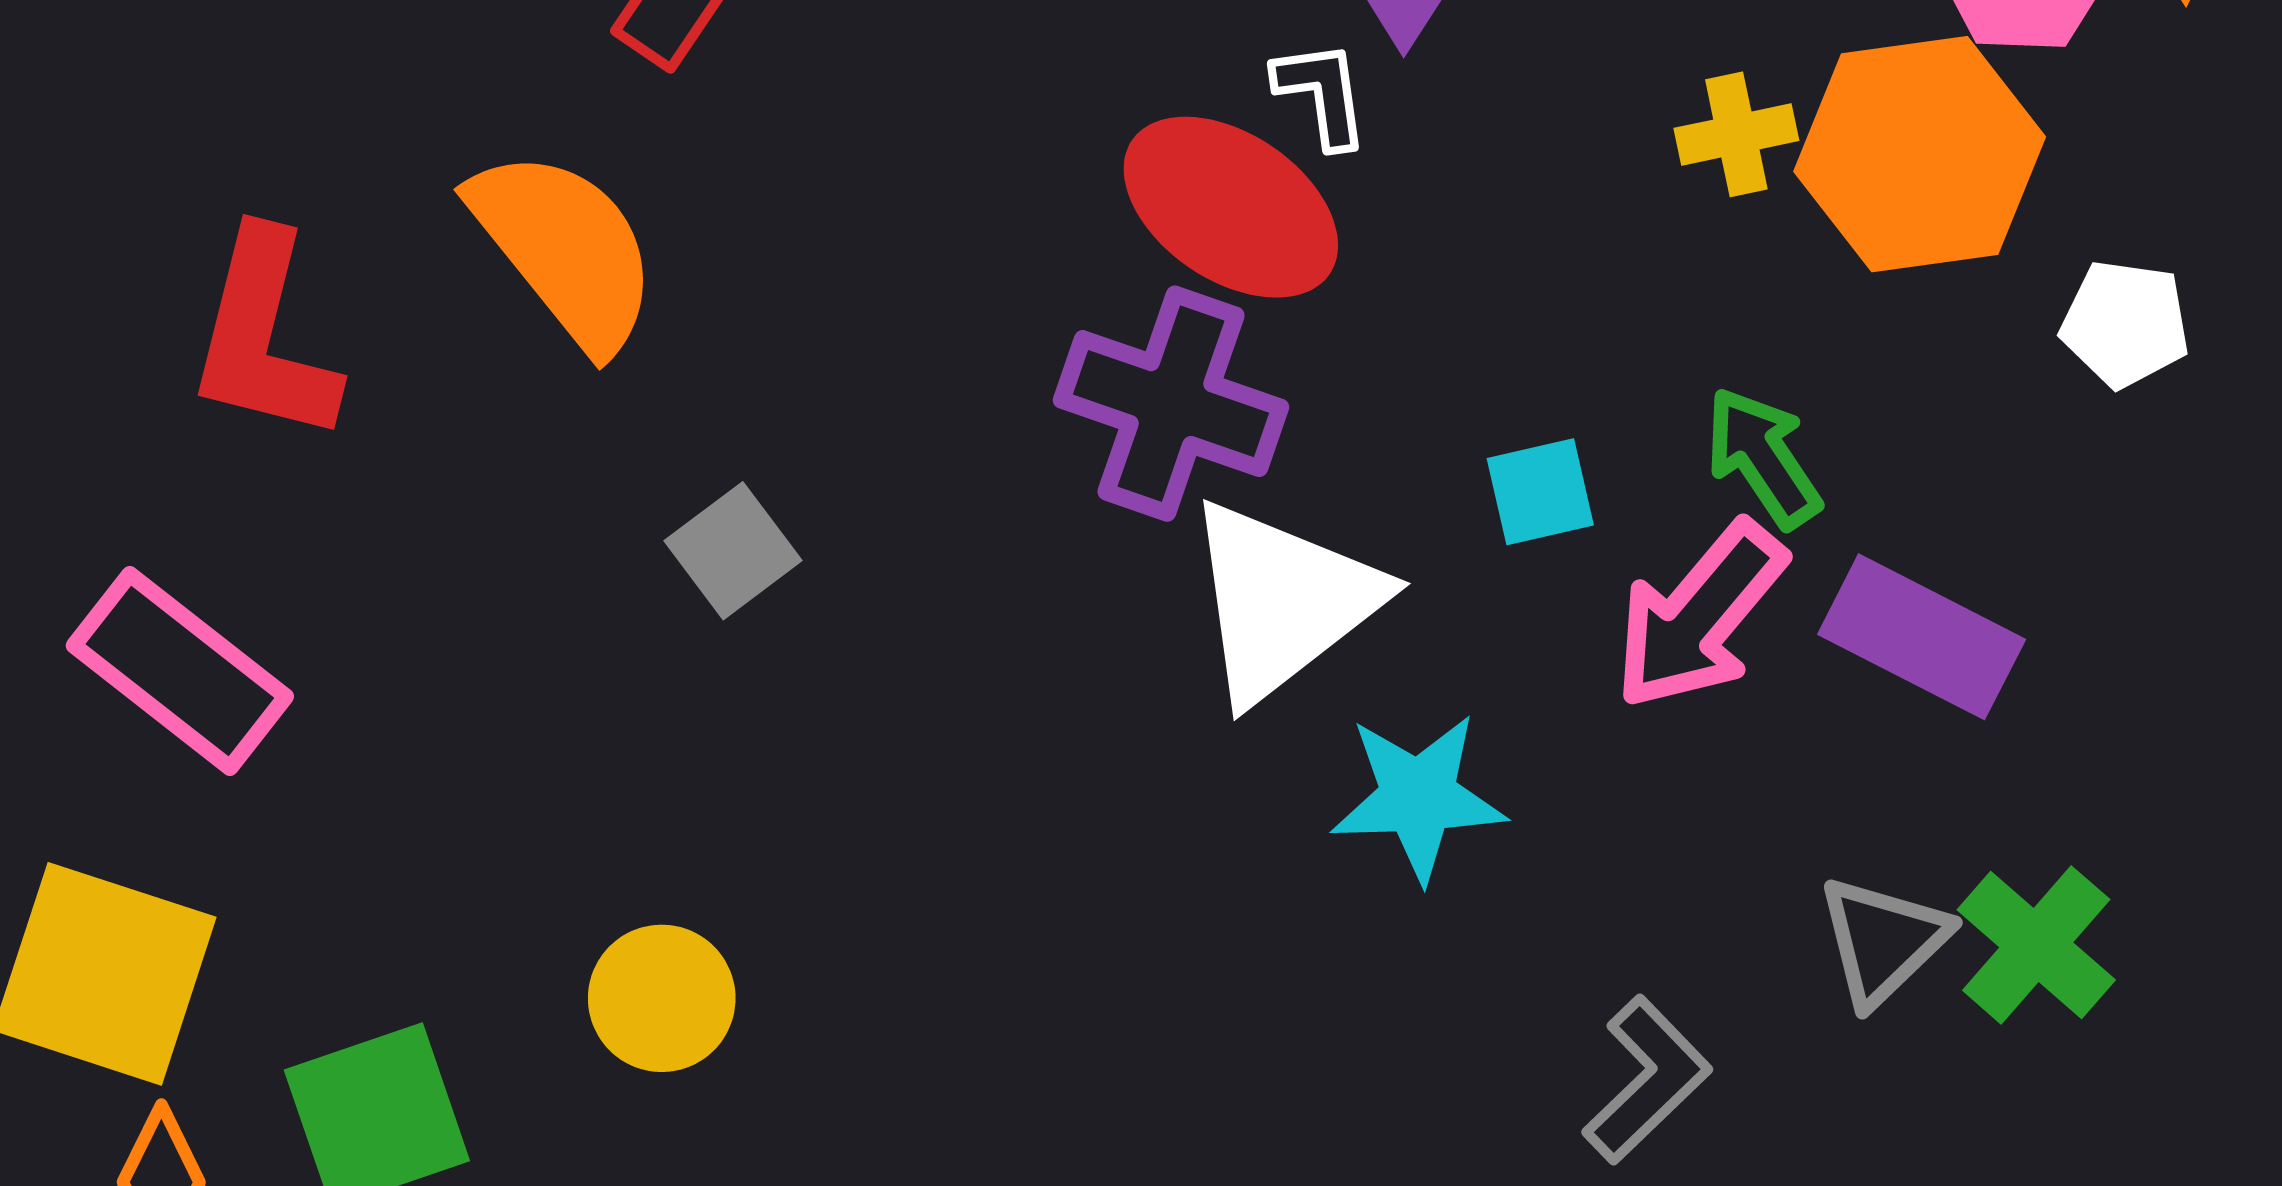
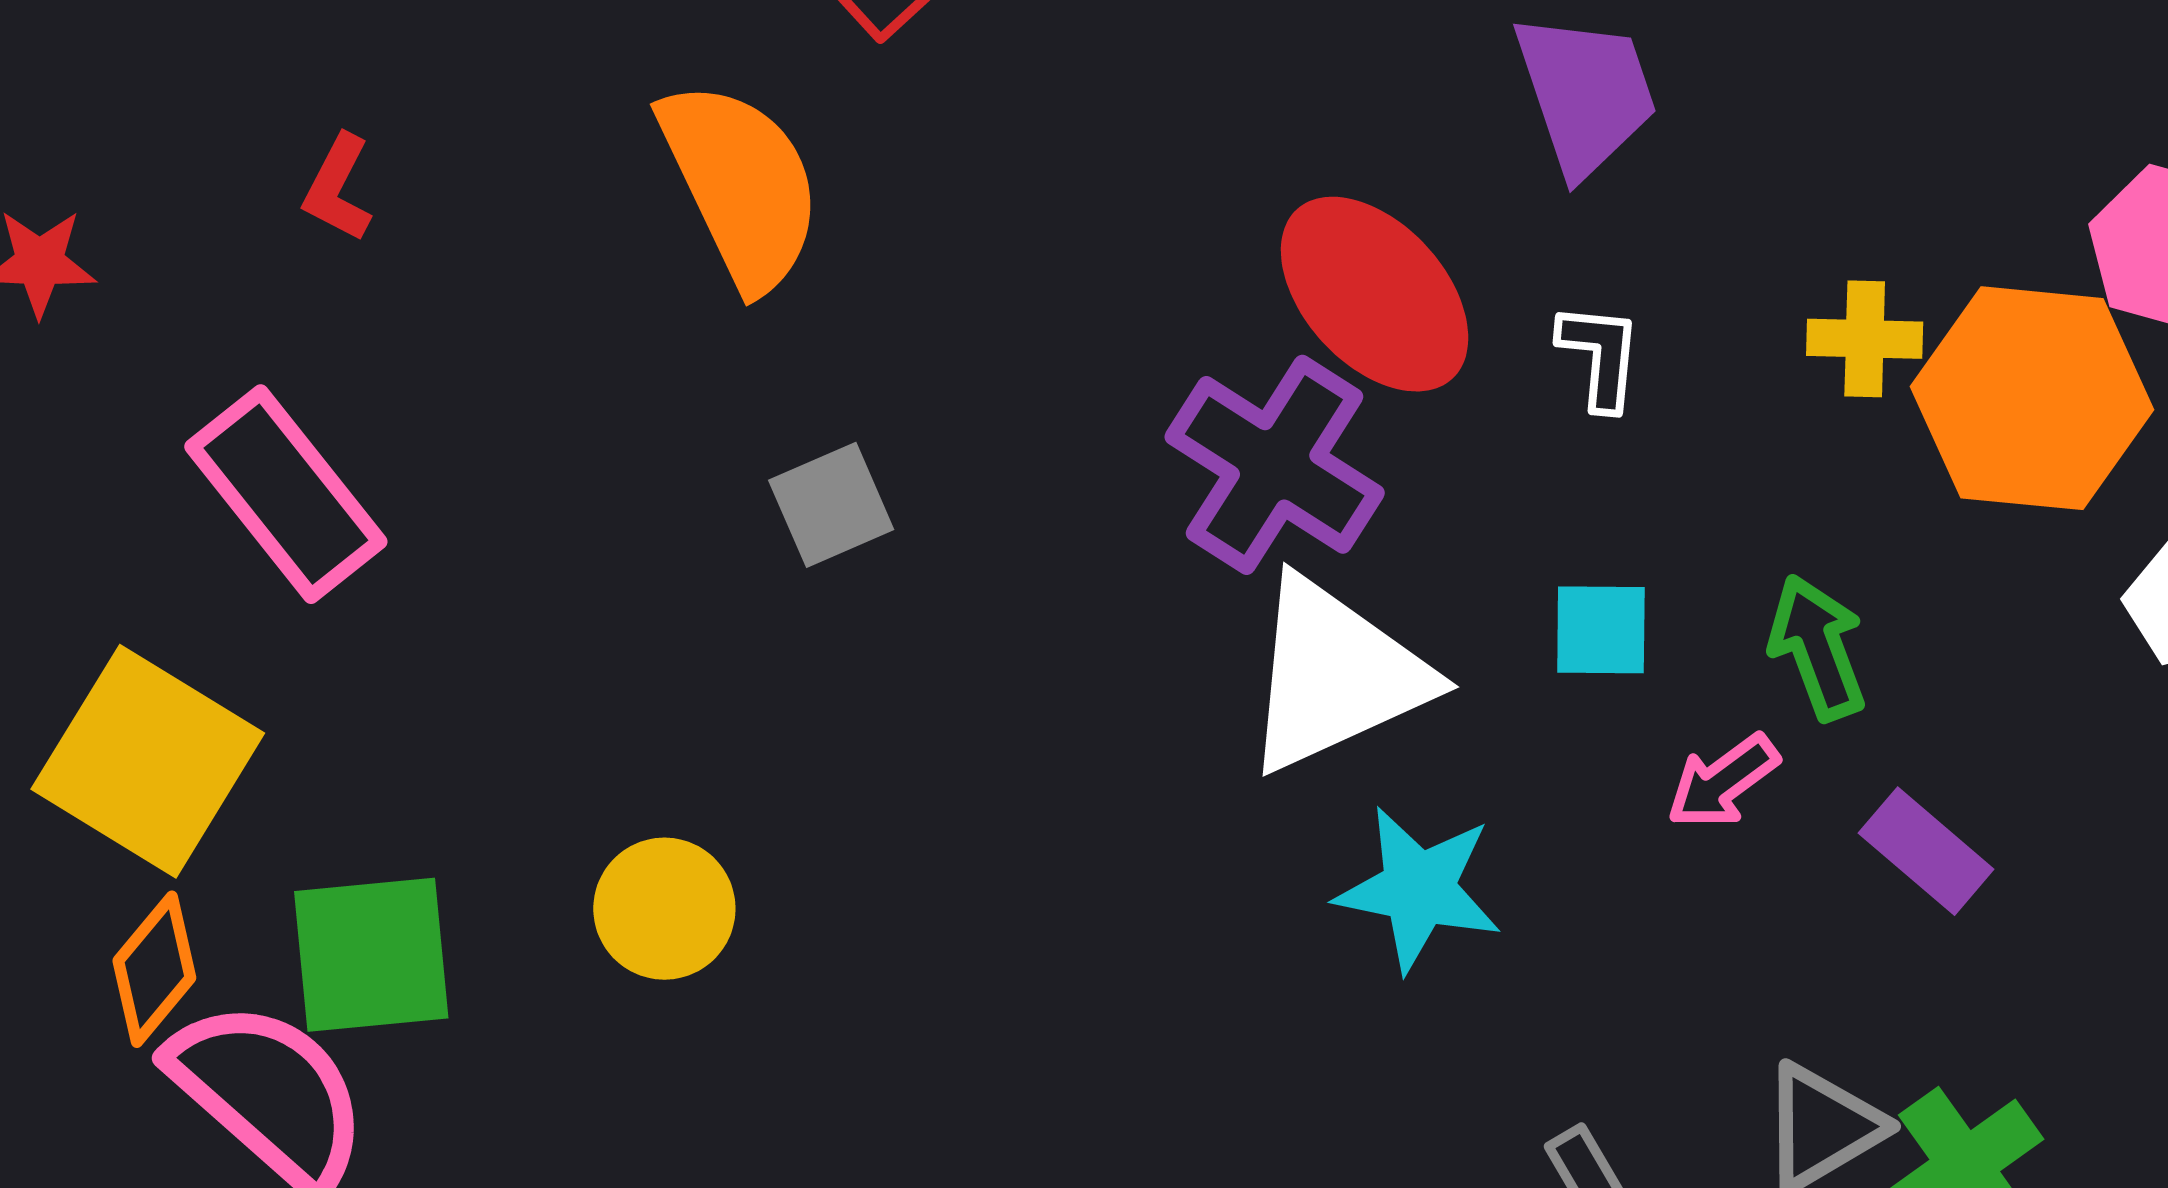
white L-shape: (1322, 94) -> (1600, 356), moved
red L-shape: (264, 337) -> (338, 188), moved, size x0.5
pink arrow: (1699, 616) -> (1723, 782), size x0.6
purple rectangle: (1922, 637) -> (1926, 851), size x0.7

